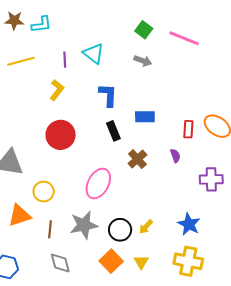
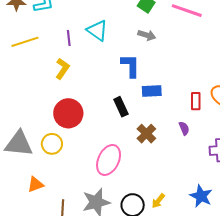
blue L-shape: (108, 95) -> (130, 66), moved
yellow circle: (44, 192) -> (52, 144), moved
orange triangle: (19, 215) -> (35, 184), moved, size x0.7

